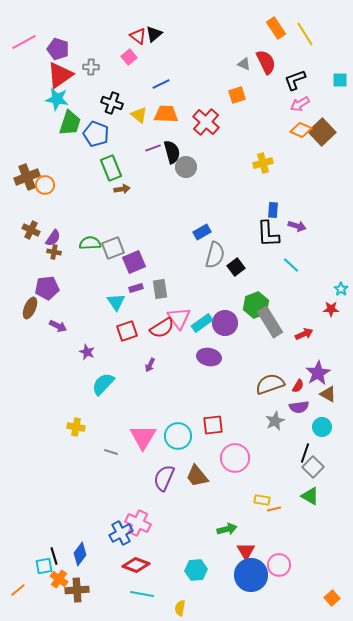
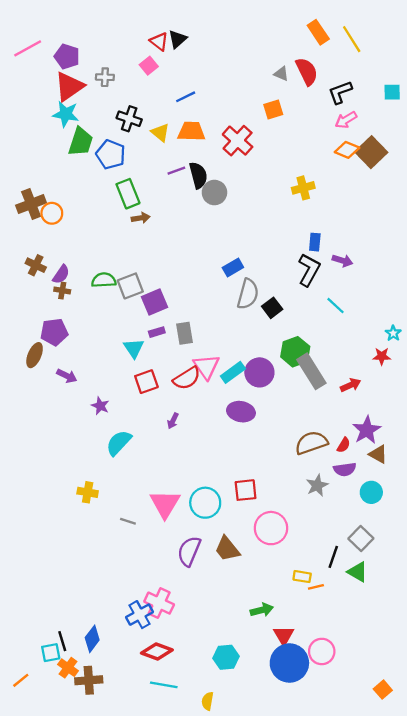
black L-shape: (268, 234) -> (309, 270), turned -148
black line: (305, 453) -> (333, 557), moved

